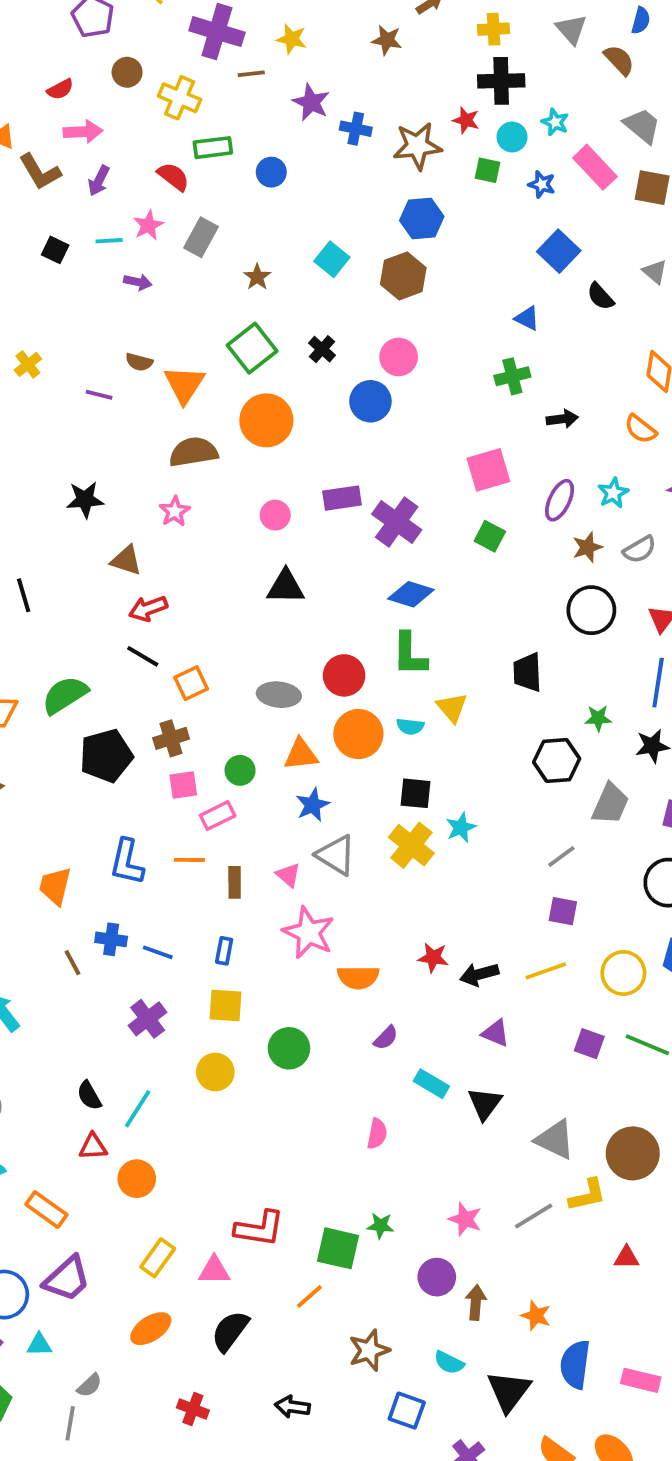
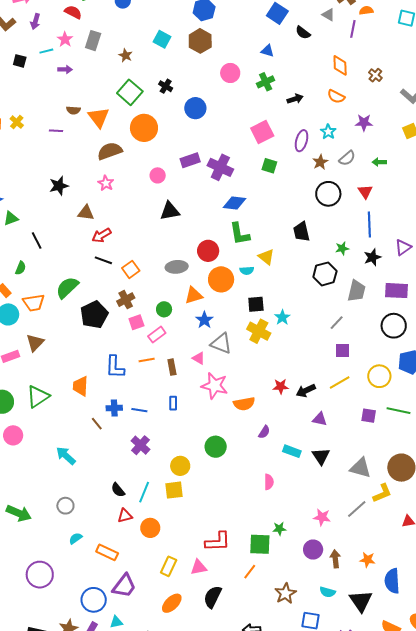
pink circle: (399, 357) -> (230, 73), moved
yellow square: (225, 1005) -> (174, 490), moved

